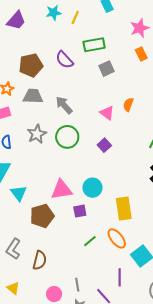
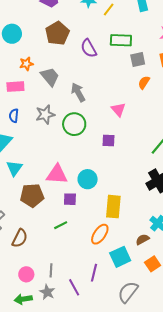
brown pentagon: (31, 65) -> (57, 33), moved, turned -30
gray square: (107, 69) -> (138, 59), moved
gray trapezoid: (33, 96) -> (50, 77), turned 35
orange semicircle: (128, 105) -> (144, 82), moved
purple square: (104, 145) -> (108, 140), turned 32
orange ellipse: (117, 238) -> (100, 234), turned 60
green line: (90, 241) -> (61, 225), moved

